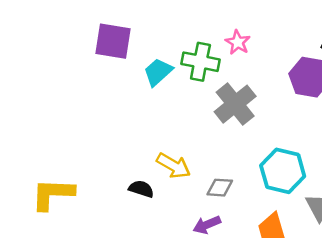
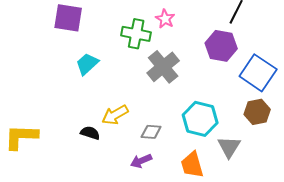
cyan trapezoid: (158, 72) -> (87, 64), moved
yellow arrow: (173, 166) -> (115, 115), turned 120

